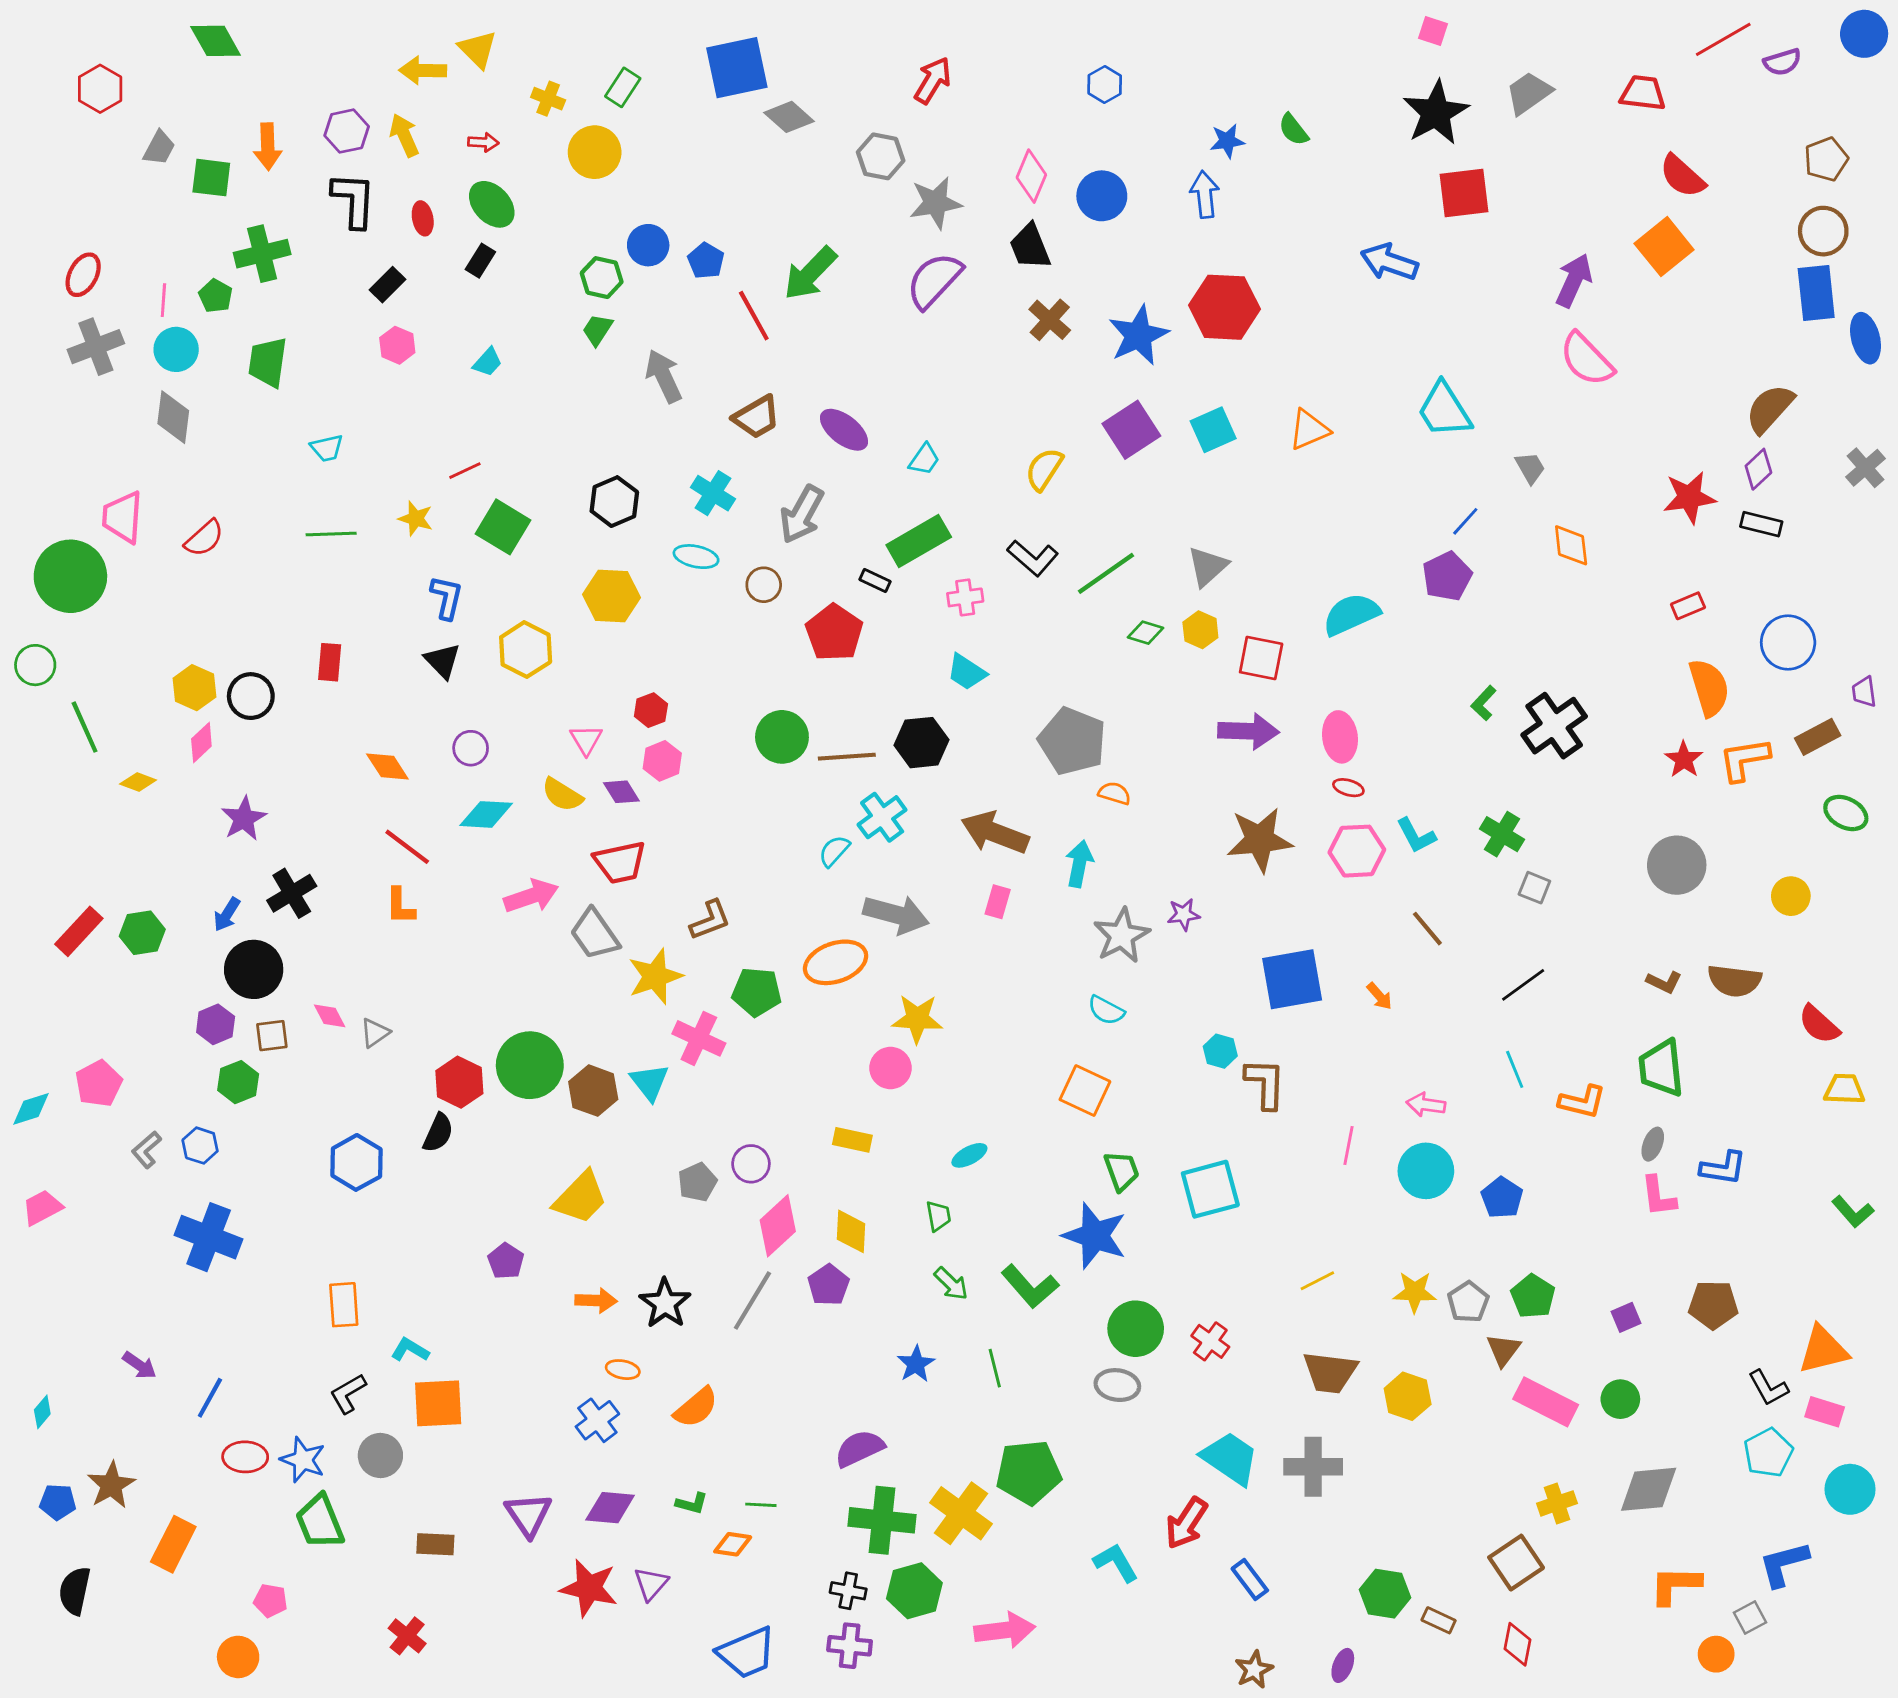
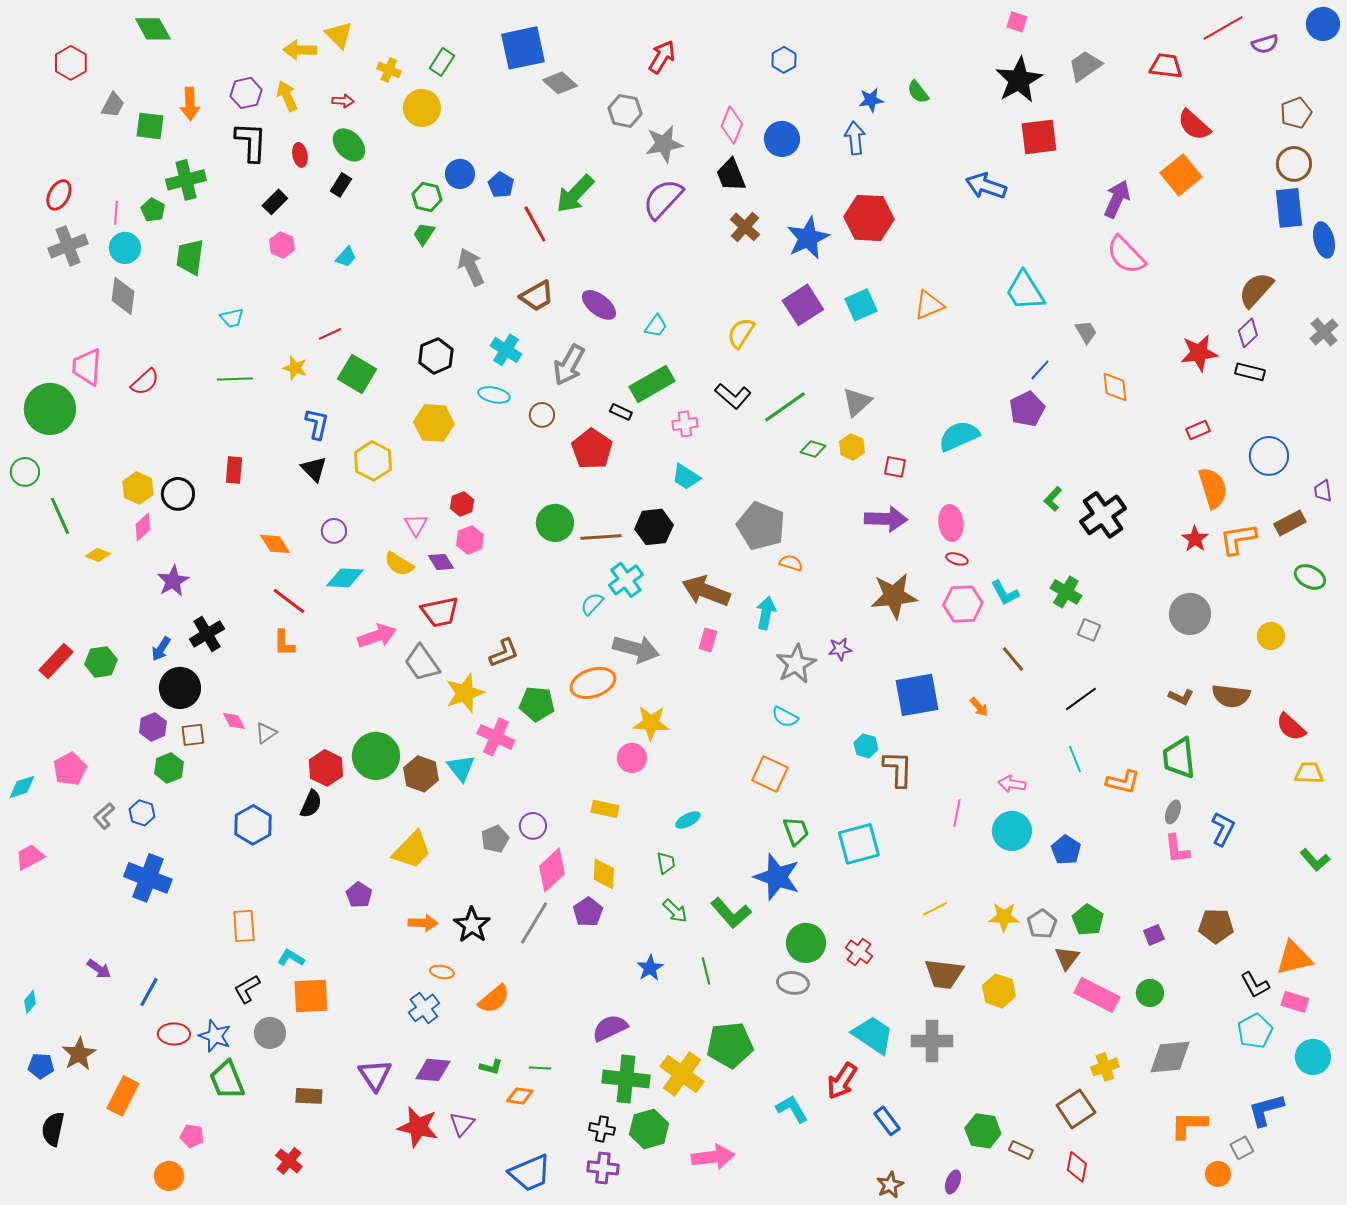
red square: (1261, 658) -> (895, 467), size x0.7
blue L-shape: (1723, 1168) -> (1223, 829), turned -72

